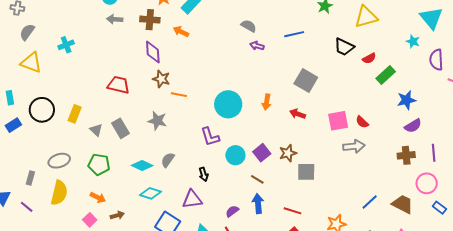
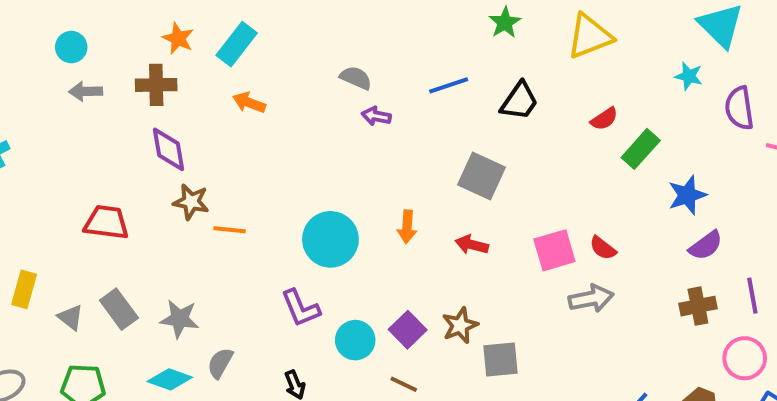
orange arrow: (181, 32) -> (249, 103), moved
black trapezoid: (344, 47) -> (519, 101), moved, turned -75
gray star: (157, 121) -> (180, 319), moved

